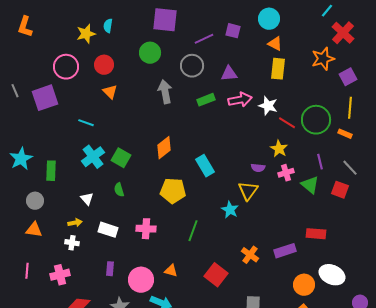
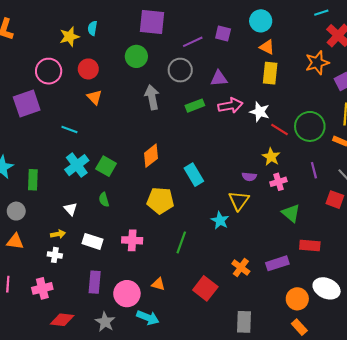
cyan line: (327, 11) -> (321, 13), turned 32
green triangle: (310, 185) -> (291, 213), moved
purple rectangle: (110, 269) -> (95, 282), size x1.5

